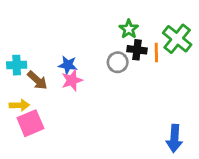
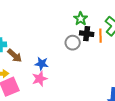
blue star: (68, 65) -> (42, 64), moved
pink star: (72, 80) -> (40, 79), moved

